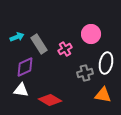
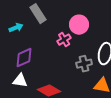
pink circle: (91, 34) -> (79, 25), moved
gray rectangle: (39, 44) -> (38, 14), moved

